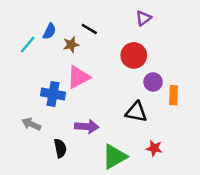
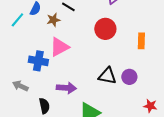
purple circle: (153, 82) -> (129, 77), moved
orange rectangle: (174, 95) -> (141, 41), moved
red star: (154, 148) -> (150, 106), moved

